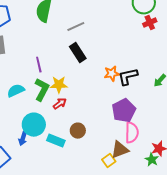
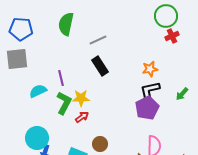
orange star: (112, 74) -> (150, 69), moved
cyan semicircle: (16, 91) -> (38, 91), moved
purple pentagon: (124, 111) -> (147, 108), moved
cyan circle: (34, 125) -> (37, 138), moved

